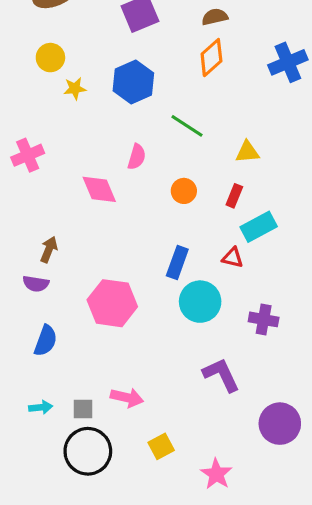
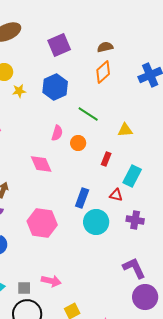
pink diamond: (99, 189) -> (41, 164), moved
orange circle: (184, 191) -> (78, 143), moved
red rectangle: (234, 196) -> (106, 159), moved
cyan rectangle: (259, 227) -> (132, 176), turned -35
purple cross: (264, 319) -> (135, 220), moved
purple L-shape: (221, 375) -> (134, 268), moved

